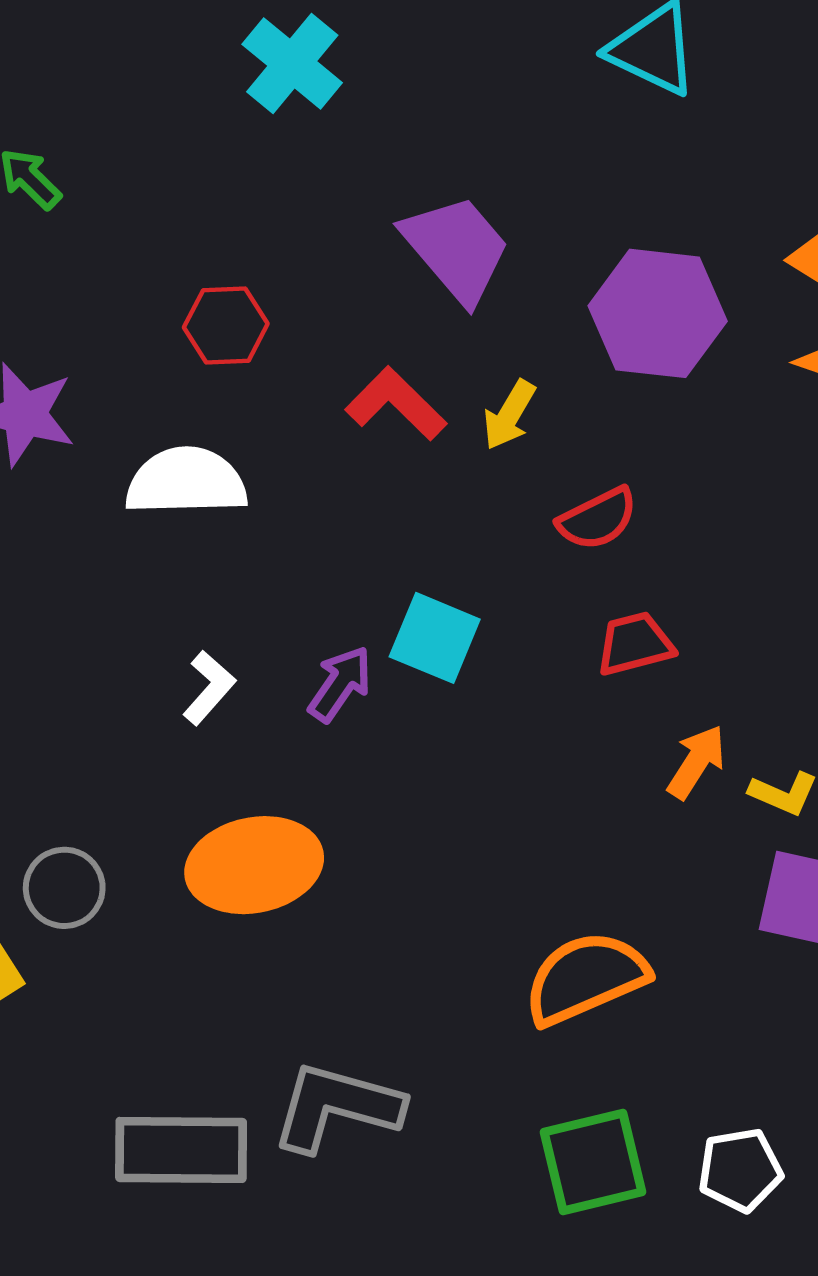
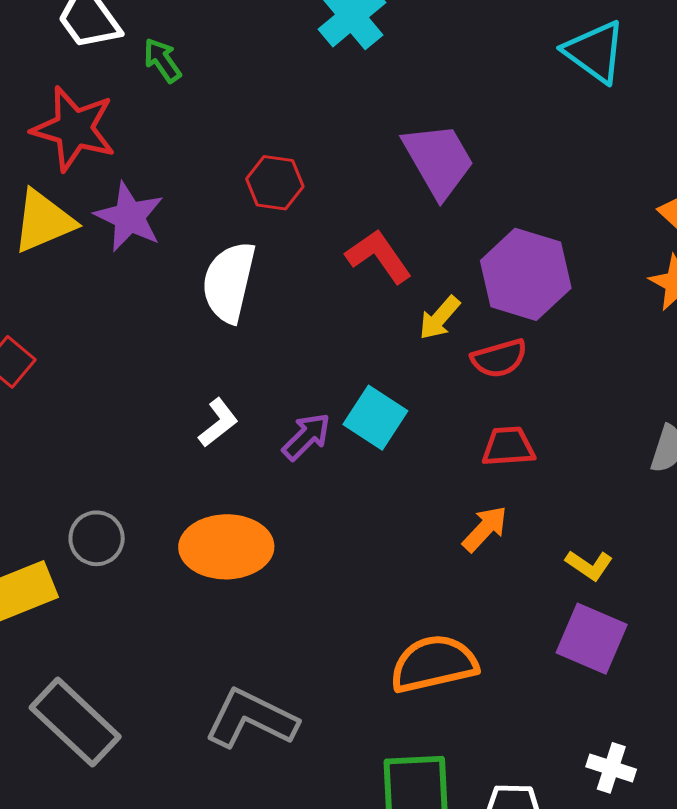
purple hexagon: (658, 313) -> (526, 274), moved
yellow arrow: (509, 415) -> (439, 318), moved
white semicircle: (186, 482) -> (229, 282), turned -86
orange arrow: (696, 762) -> (485, 529), moved
gray rectangle: (181, 1150) -> (75, 722), moved, turned 32

